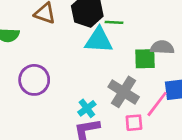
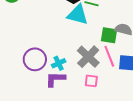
purple circle: (34, 80) -> (35, 59), moved
pink line: (157, 104) -> (109, 56), moved, turned -70

